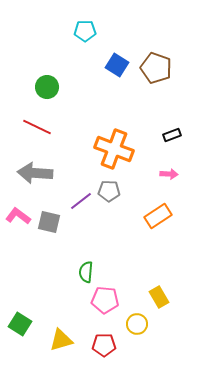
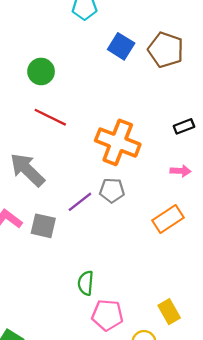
red line: (37, 127) -> (50, 117), moved
gray arrow: (35, 173) -> (27, 170), turned 40

